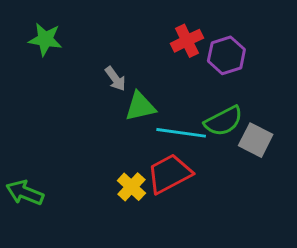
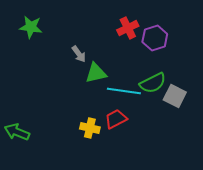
red trapezoid: (169, 174) -> (116, 119), size x0.7
yellow cross: (131, 187) -> (90, 128), turned -30

